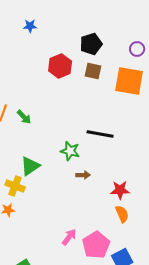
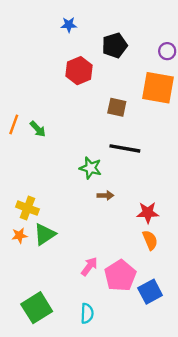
blue star: (30, 26) -> (69, 25), moved
brown square: (93, 71) -> (117, 107), moved
green triangle: (30, 166) -> (45, 234), moved

